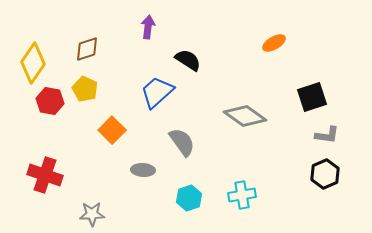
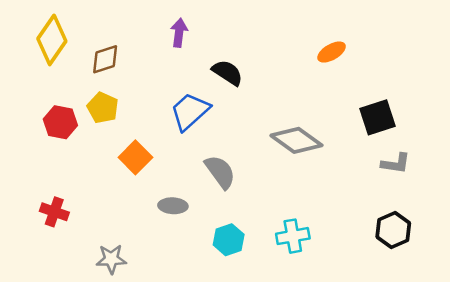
yellow diamond: (33, 63) -> (52, 40), moved
black hexagon: (325, 174) -> (393, 230), moved
red cross: (45, 175) -> (54, 212), size x0.7

